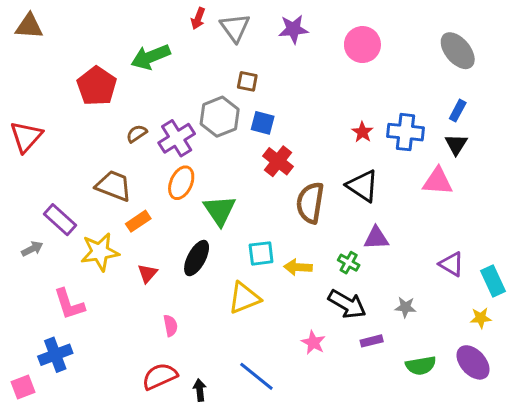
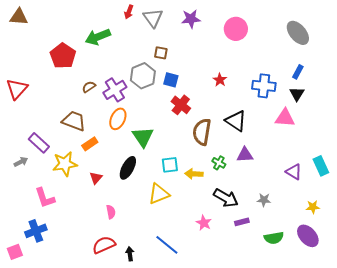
red star: (362, 132) -> (220, 80), moved
green cross: (349, 263) -> (219, 163), moved
cyan rectangle: (493, 281) -> (321, 166), moved

